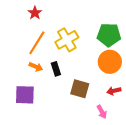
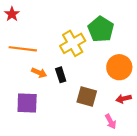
red star: (35, 13) -> (12, 14), moved
green pentagon: (109, 35) -> (101, 29), moved, turned 30
orange line: (37, 43) -> (23, 49), moved, turned 65

